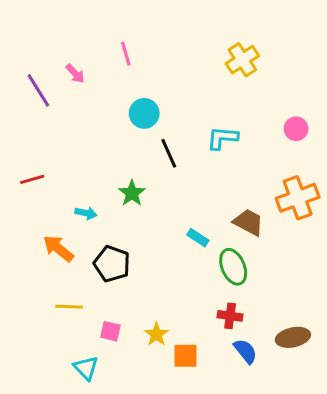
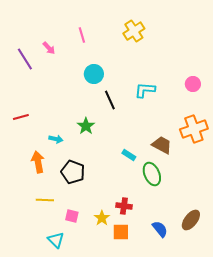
yellow cross: (242, 60) -> (134, 31), moved
orange arrow: (58, 248) -> (38, 162), turned 40
red cross: (230, 316) -> (124, 206), moved
brown ellipse: (293, 337) -> (191, 220), turned -40

